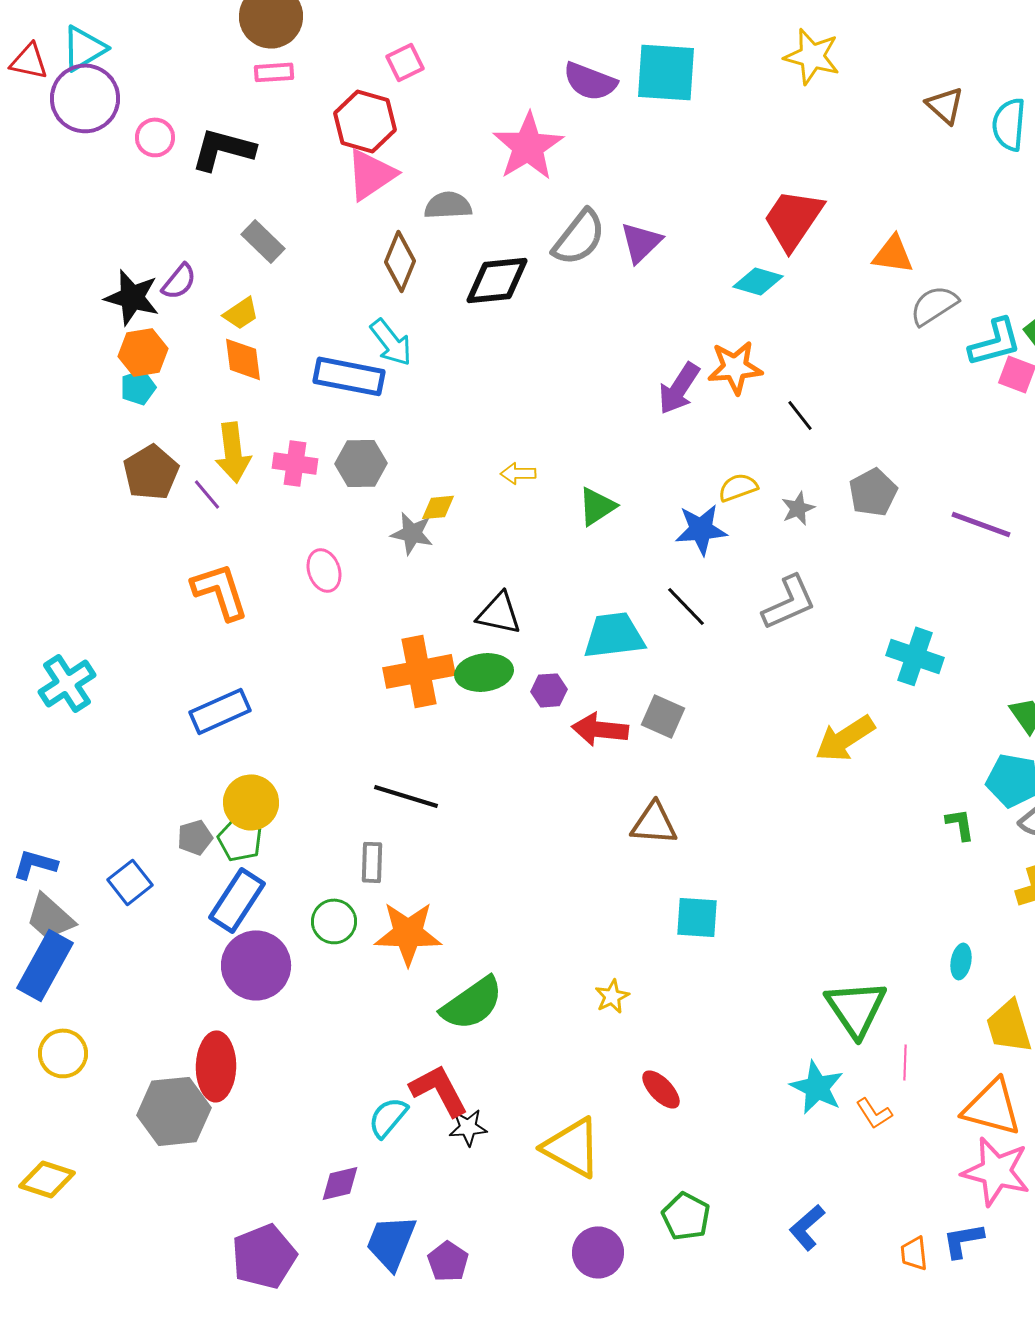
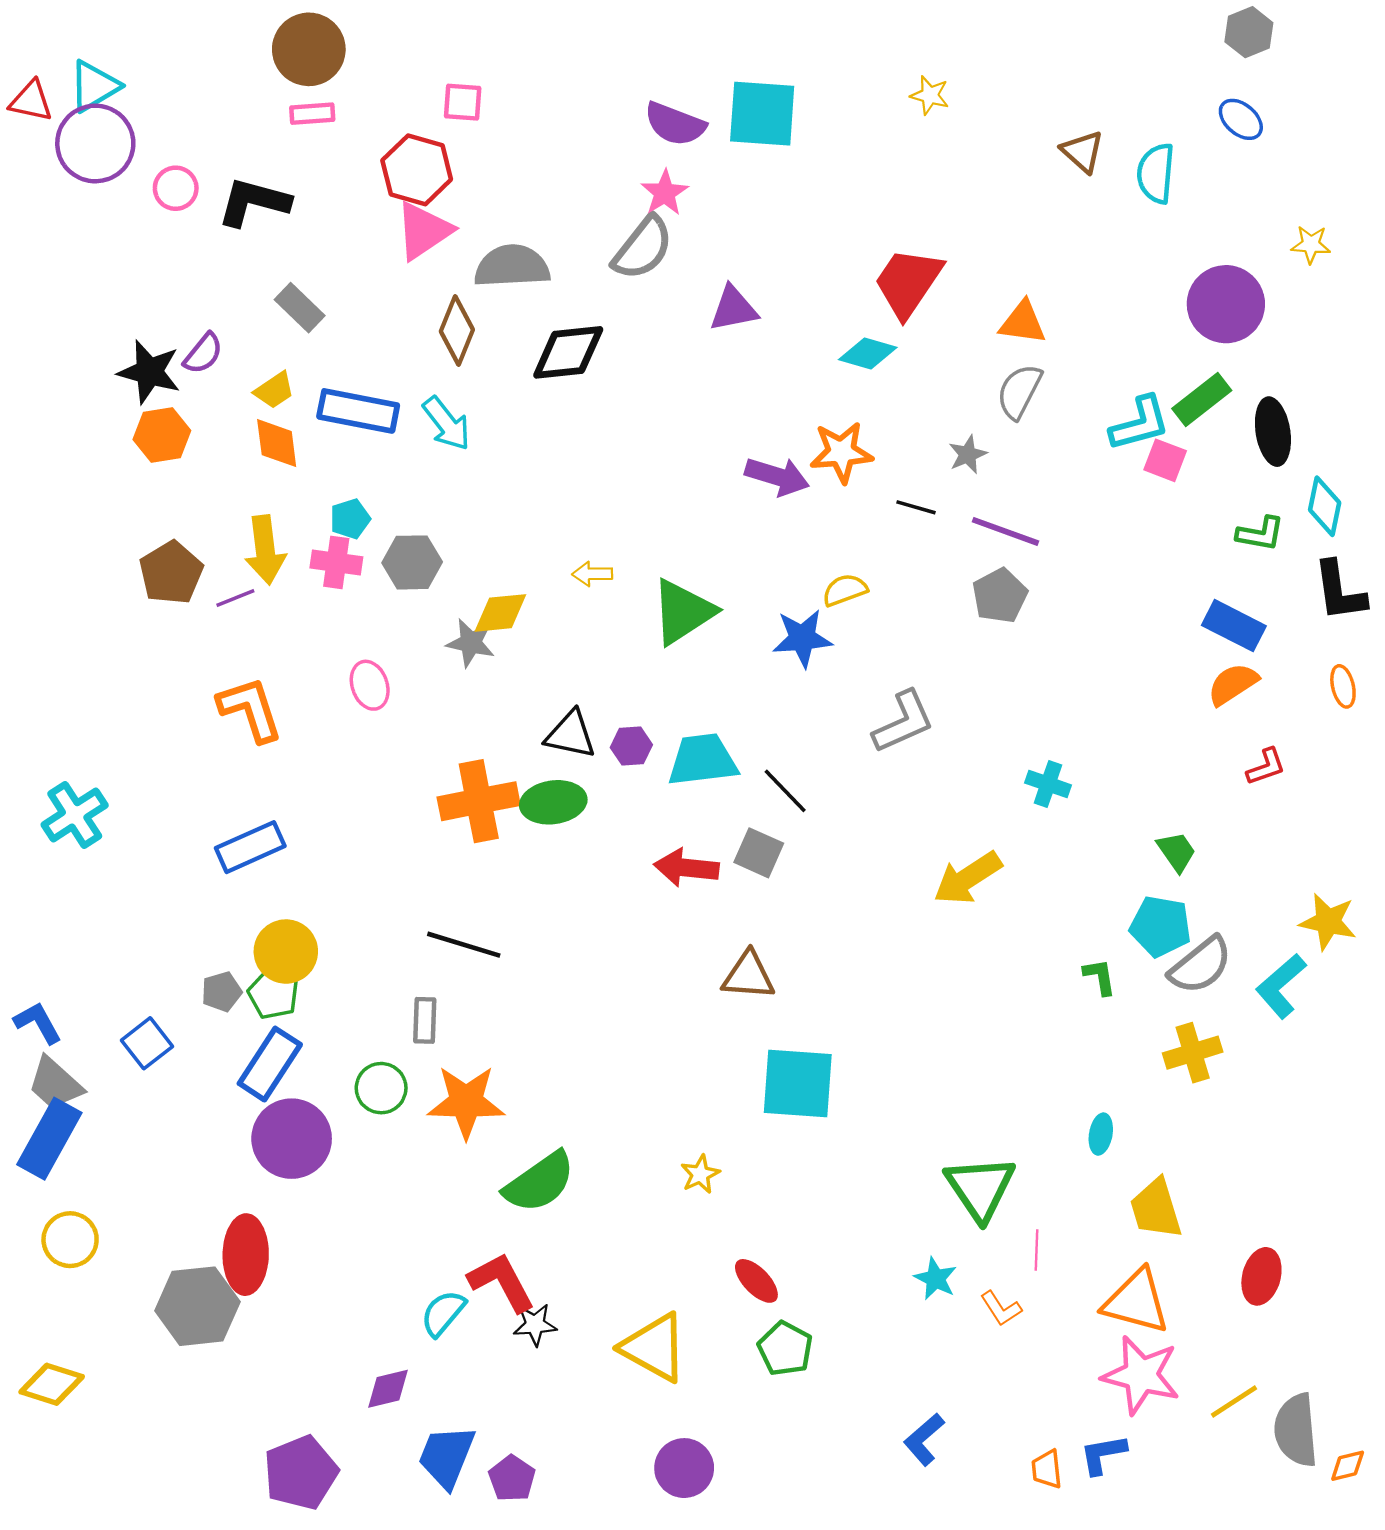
yellow star: (812, 56) -> (930, 95), size x0.6
pink square: (405, 62) -> (463, 102), turned 30
pink star: (528, 146) -> (665, 193), moved, size x0.6
gray semicircle: (448, 205) -> (512, 266), size x1.4
gray semicircle: (579, 237) -> (643, 248), moved
purple triangle: (641, 242) -> (733, 309), turned 33
gray semicircle: (934, 305) -> (1019, 391), moved, turned -30
blue rectangle: (349, 376) -> (358, 411), moved
cyan pentagon: (138, 387) -> (350, 519), moved
purple arrow: (679, 388) -> (777, 476), turned -106
black line: (800, 415) -> (916, 507), turned -36
purple line: (207, 494) -> (235, 598), turned -72
green triangle: (597, 506) -> (683, 612), size x1.5
yellow diamond: (438, 507) -> (500, 613), size x1.4
gray star: (798, 508) -> (968, 455), moved
purple line: (981, 524) -> (1006, 531), moved
black line: (686, 606) -> (785, 791), moved
cyan cross: (915, 656) -> (1048, 784), size x0.7
purple hexagon: (549, 690) -> (631, 746), moved
blue L-shape: (35, 864) -> (38, 1023), turned 45
cyan square: (697, 917) -> (798, 1084), size x1.5
cyan star: (817, 1087) -> (936, 1279), size x0.7
green pentagon: (686, 1216) -> (785, 1349), moved

